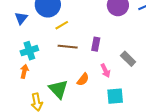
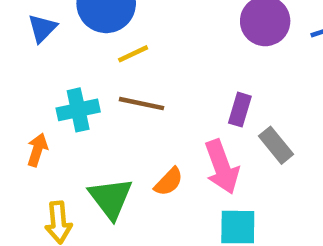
purple rectangle: (96, 44) -> (240, 110), moved
cyan cross: (29, 51) -> (78, 110), moved
pink arrow: (105, 71) -> (222, 167), size x1.6

